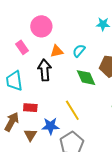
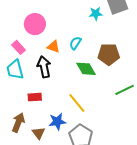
orange triangle: (57, 51) -> (53, 47), turned 40
cyan trapezoid: (14, 81) -> (15, 70), moved
red rectangle: (30, 108) -> (35, 97), moved

